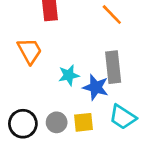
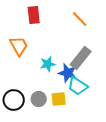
gray rectangle: (113, 67) -> (81, 58), turned 45
cyan trapezoid: (123, 117) -> (78, 86), moved

